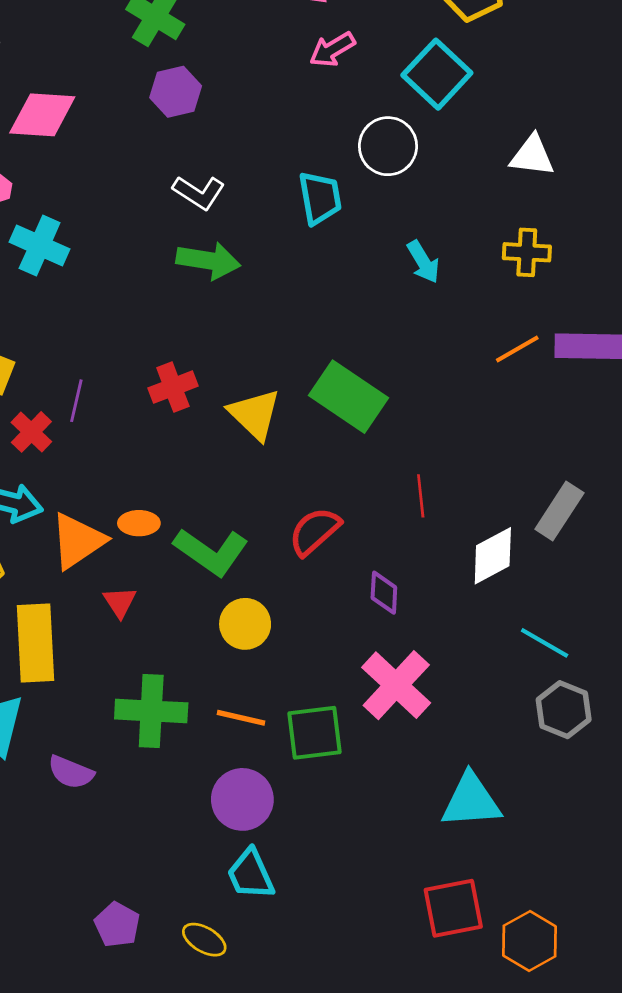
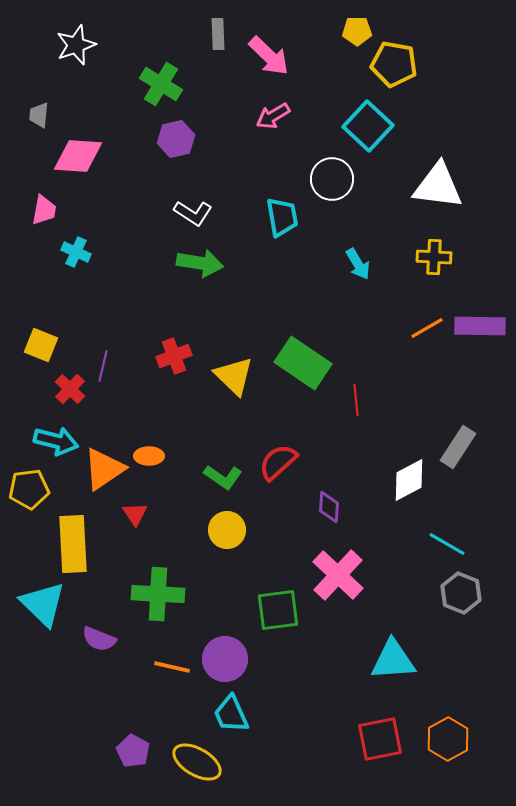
pink arrow: (332, 50) -> (273, 116), moved
white triangle: (532, 156) -> (438, 186), size x1.5
cyan cross: (40, 246) -> (76, 252), size x0.7
red line: (421, 496) -> (356, 400), moved
green L-shape: (211, 552) -> (223, 477), moved, size x0.7
orange line: (241, 718) -> (172, 667), moved
yellow ellipse: (204, 940) -> (197, 762), size x1.5
orange hexagon: (530, 941) -> (448, 739), moved

